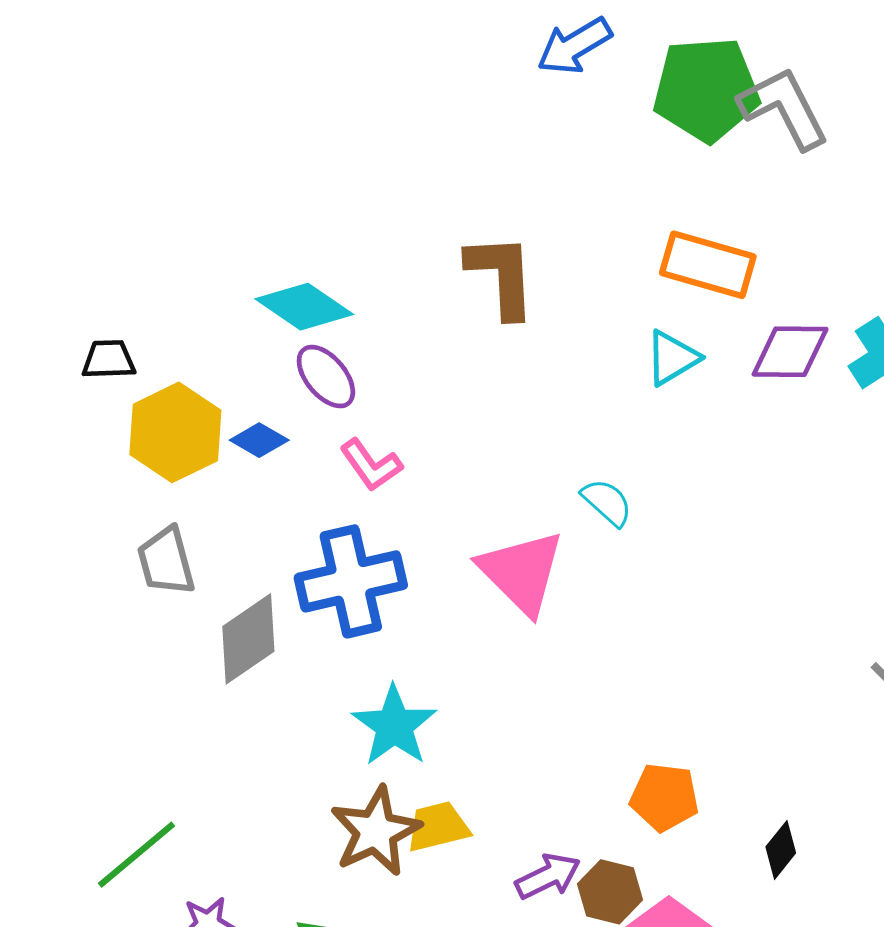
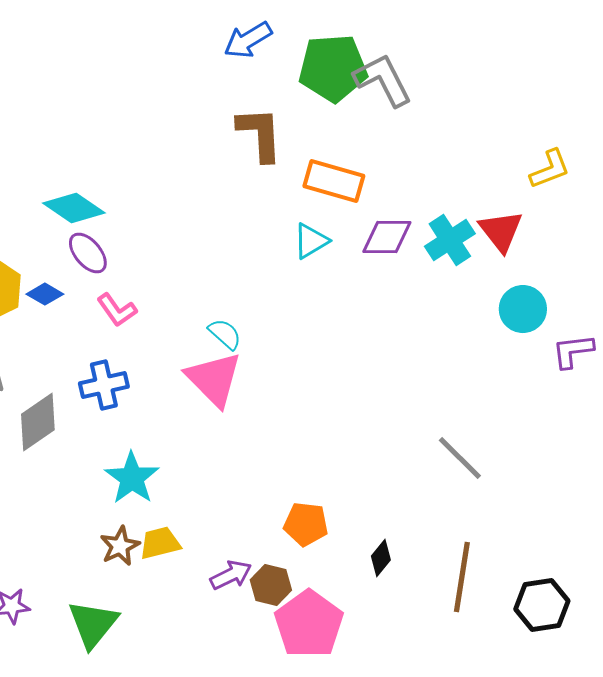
brown L-shape: (501, 276) -> (260, 134), moved
cyan semicircle: (607, 502) -> (225, 334), moved
blue cross: (351, 581) -> (104, 385), size x0.7
brown star: (376, 831) -> (120, 546), size x0.7

